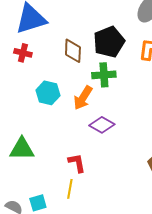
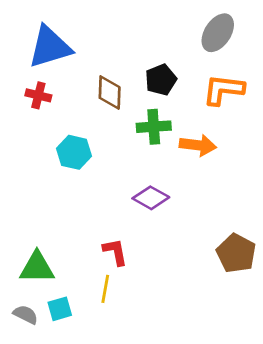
black pentagon: (109, 42) -> (161, 80), size x0.7
orange arrow: (83, 98) -> (198, 145), moved, turned -115
green triangle: (22, 149) -> (37, 268), moved

